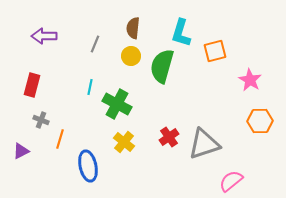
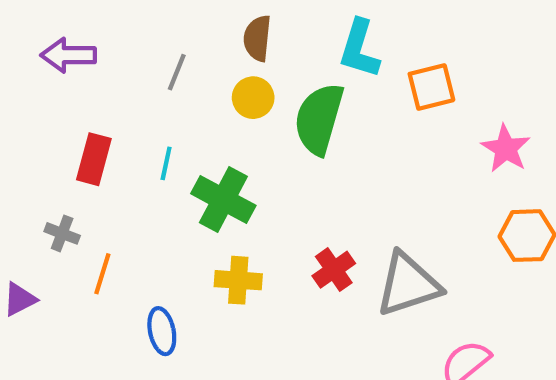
red rectangle: (32, 85) -> (94, 159), moved
yellow cross: (124, 142) -> (238, 280), turned -35
blue ellipse: (88, 166) -> (162, 331), size x0.7

